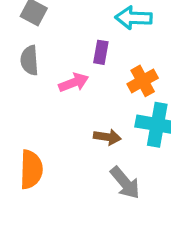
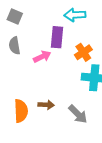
purple rectangle: (101, 52) -> (57, 37), size x1.5
brown arrow: (107, 137) -> (46, 105), moved

